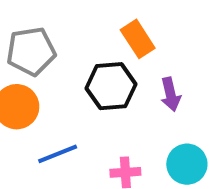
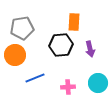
orange rectangle: (138, 39) -> (74, 22), turned 36

